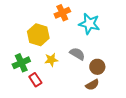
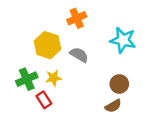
cyan star: (89, 24) -> (123, 40), moved
gray semicircle: (77, 54) -> (79, 55), moved
yellow star: (51, 60) -> (54, 78), moved

